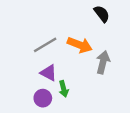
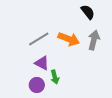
gray arrow: (103, 62) -> (94, 40), moved

